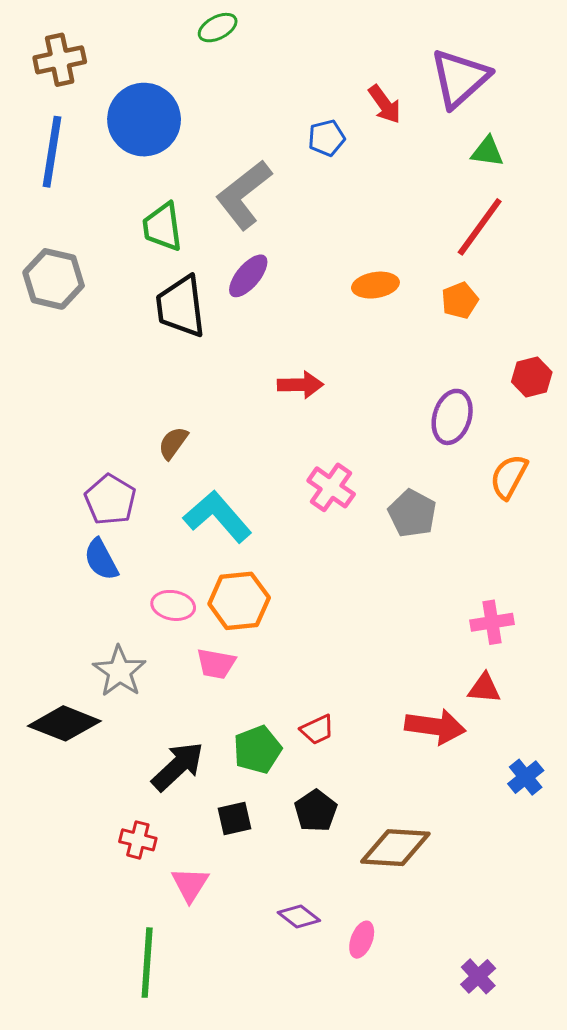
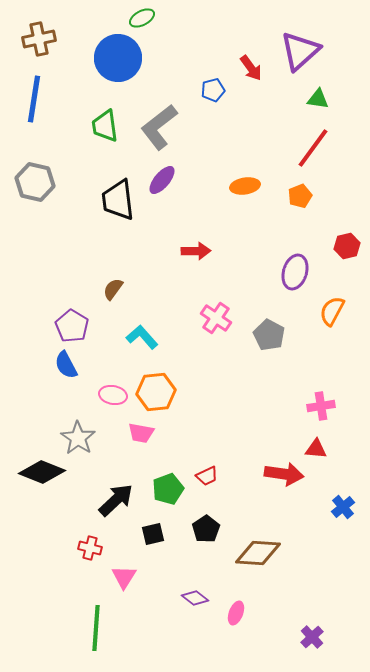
blue circle: (144, 120) -> (118, 58), moved
green trapezoid: (162, 227) -> (105, 126), moved
cyan L-shape: (218, 517) -> (142, 337), size x0.7

